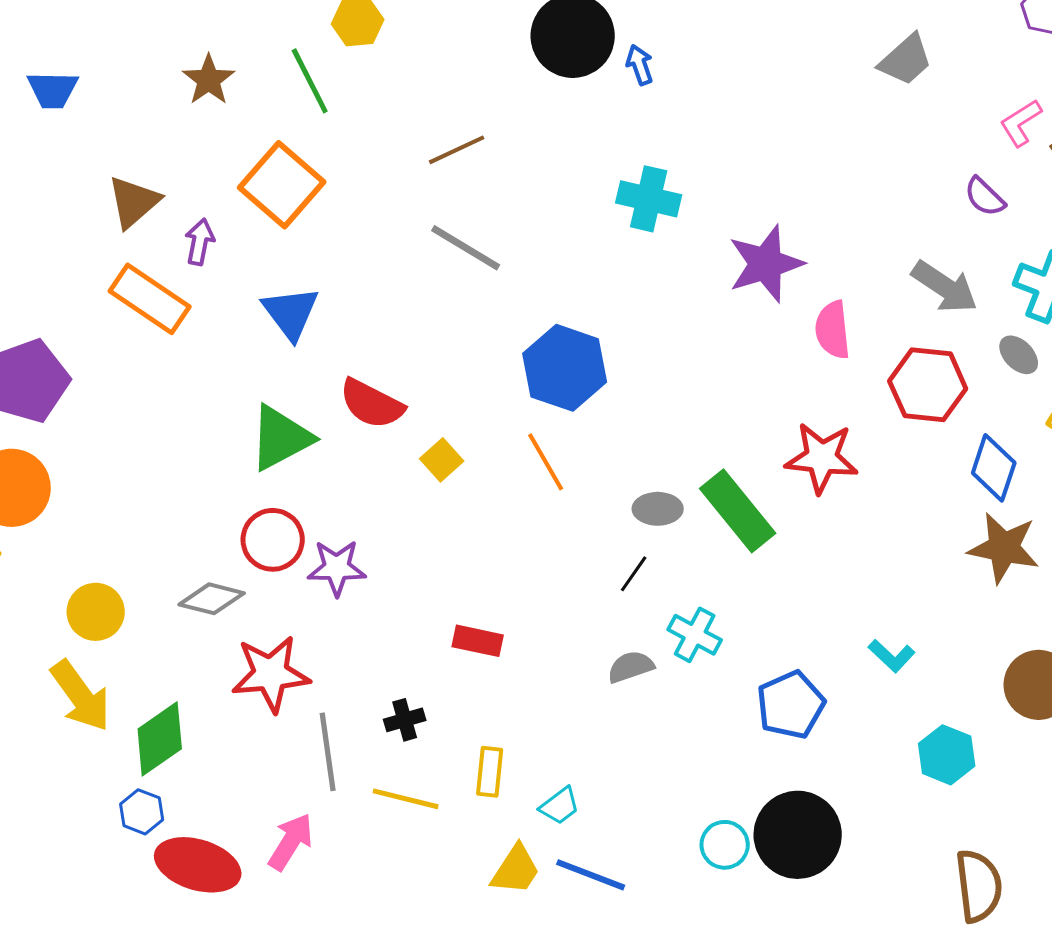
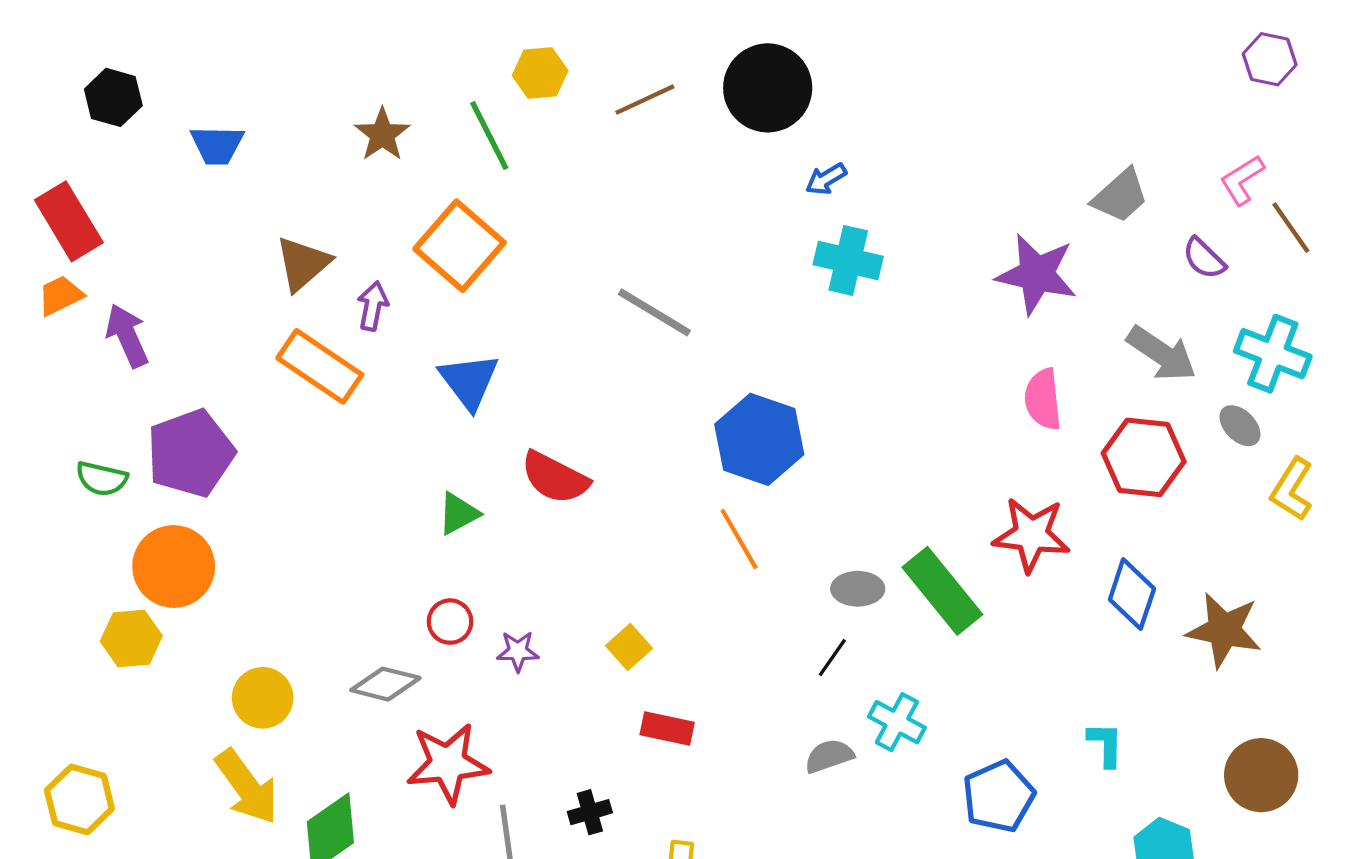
gray trapezoid: (906, 60) -> (1120, 196), moved
blue arrow: (640, 65) -> (826, 179), moved, turned -102
brown line: (457, 150) -> (645, 100), moved
purple star: (766, 264) -> (1037, 274), moved, turned 30
green triangle: (281, 438) -> (458, 514), size x0.6
yellow square: (442, 460) -> (629, 647), moved
blue diamond: (994, 468) -> (1132, 594), moved
red circle: (273, 540) -> (450, 622), size x0.7
purple star: (337, 568) -> (518, 651), size x0.7
cyan L-shape: (892, 656) -> (1105, 744), turned -132

